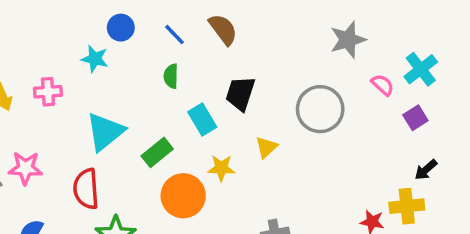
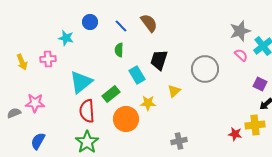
gray star: (348, 40) -> (240, 31), moved
cyan star: (95, 59) -> (66, 38), moved
purple square: (415, 118) -> (260, 84), moved, turned -32
red semicircle: (86, 189) -> (87, 111), moved

